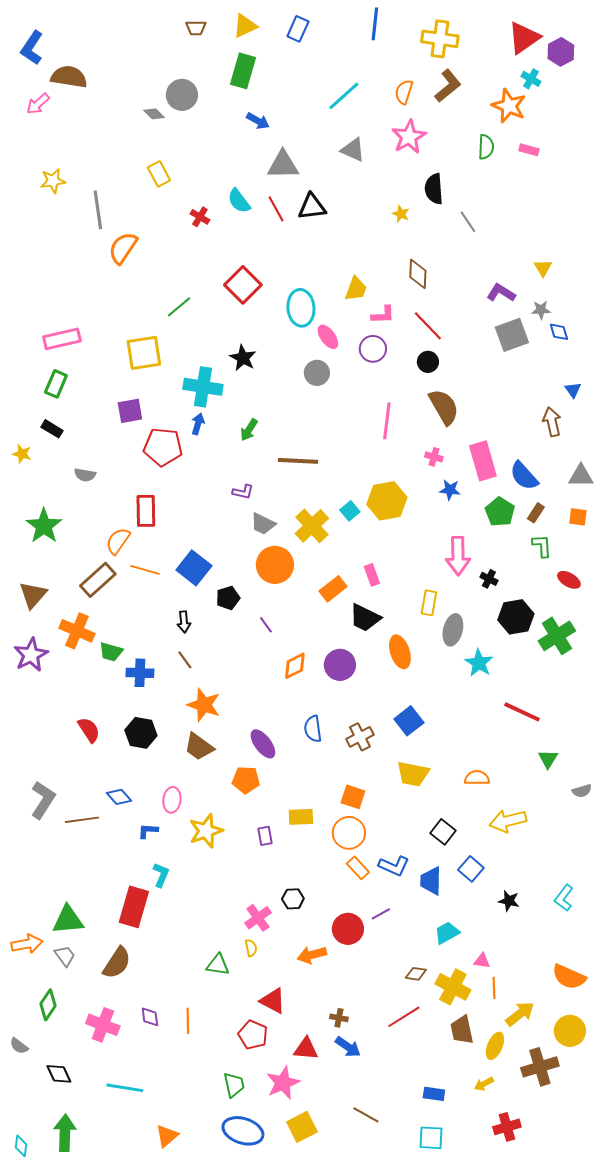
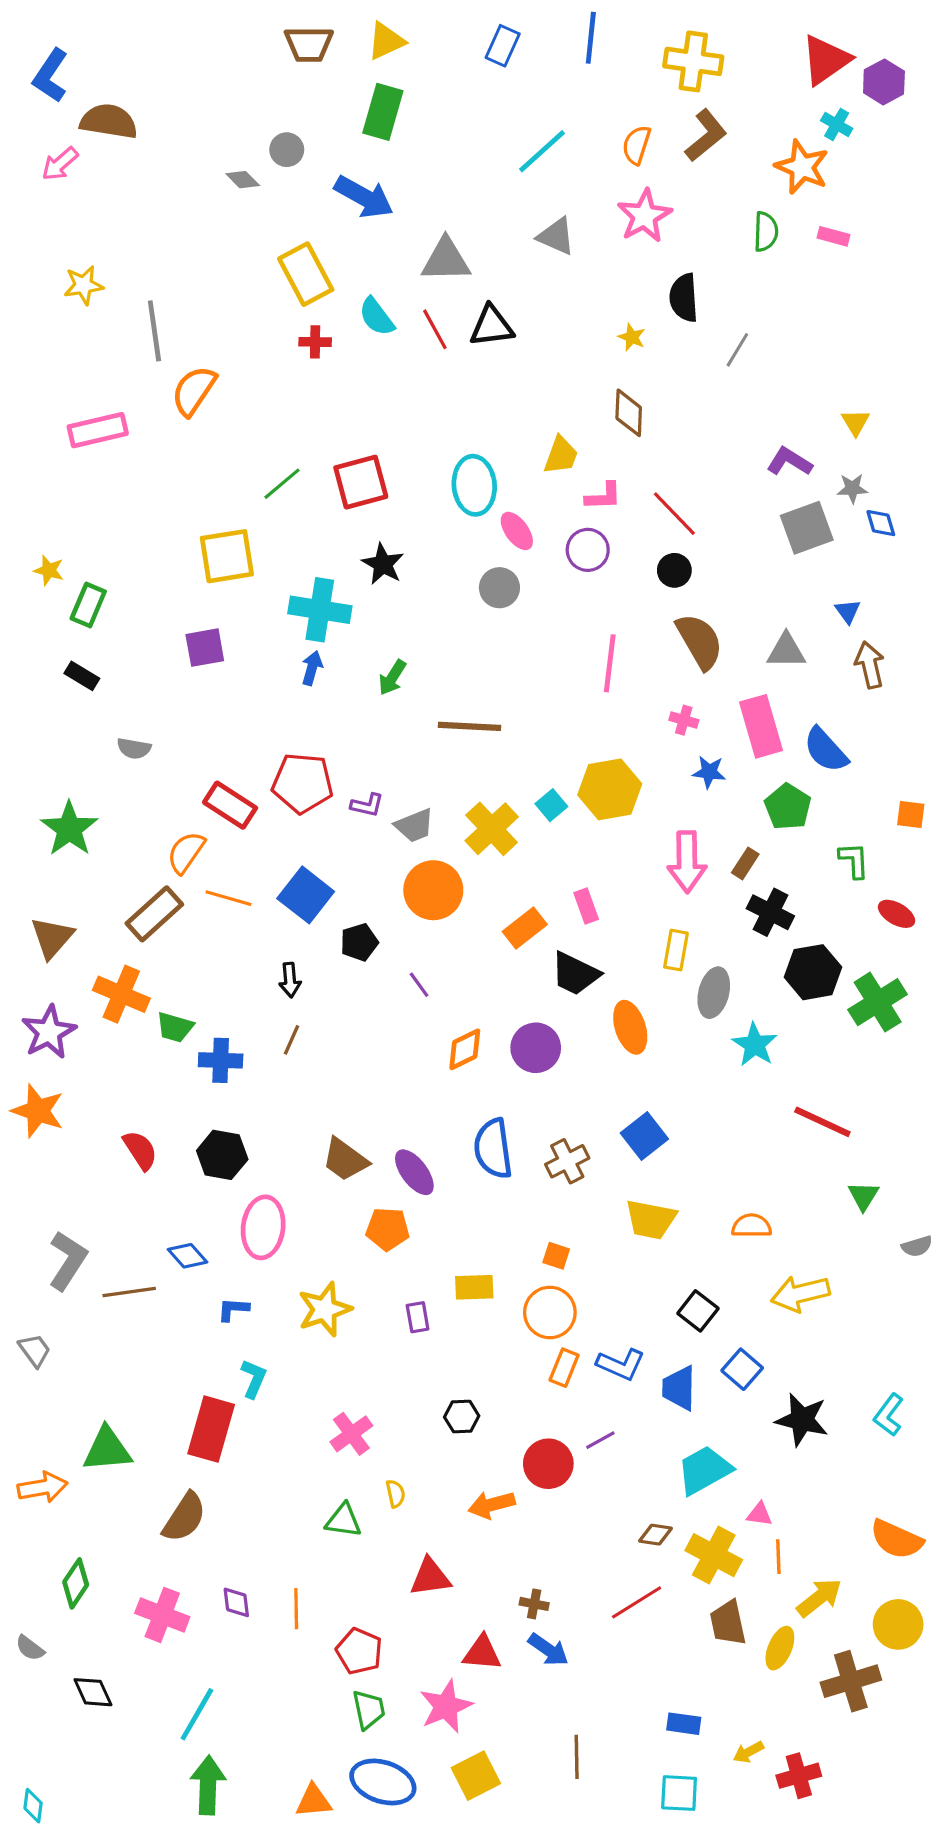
brown trapezoid: (196, 28) -> (309, 44), size x1.5
blue rectangle: (298, 29) -> (503, 46), moved
gray circle: (182, 95) -> (287, 150), size x0.7
blue arrow: (258, 121) -> (364, 197), moved, size x1.6
yellow rectangle: (159, 174) -> (306, 274), moved, size x1.5
red cross: (200, 217) -> (315, 342), turned -30
gray line: (468, 222) -> (737, 350), turned 65
brown diamond: (418, 274) -> (629, 413), moved
red square: (243, 285) -> (361, 482), moved, turned 30
pink rectangle: (62, 339) -> (98, 430), moved
blue triangle: (573, 390) -> (848, 611), moved
red pentagon: (163, 447) -> (303, 783), moved
yellow star: (22, 454) -> (49, 570), moved
gray triangle: (581, 476) -> (786, 651), moved
purple L-shape: (243, 492) -> (367, 805), moved
red rectangle: (146, 511) -> (230, 805), turned -56
brown rectangle: (536, 513) -> (745, 863), moved
gray trapezoid: (263, 524) -> (414, 826), turned -48
pink arrow: (458, 556) -> (687, 862), moved
black cross: (489, 579) -> (770, 912), size x1.6
brown line: (185, 660) -> (291, 1040), turned 60
orange star: (204, 705) -> (38, 1111), moved
blue semicircle: (313, 729) -> (493, 1149), size x1.4
brown trapezoid: (199, 747) -> (345, 1160), moved
orange square: (353, 797) -> (556, 1256), size x0.7
pink ellipse: (172, 800) -> (263, 1227), moved, size x1.5
orange rectangle: (358, 868) -> (564, 1368), turned 65
black star: (509, 901) -> (802, 1420), size x1.6
pink cross: (258, 918) -> (351, 1434), moved
cyan trapezoid: (447, 933) -> (704, 1470), size x1.4
gray trapezoid: (65, 956) -> (35, 1350), moved
red triangle: (273, 1001) -> (430, 1577), turned -36
red pentagon: (253, 1035) -> (359, 1651), moved
yellow arrow: (484, 1084) -> (748, 1752), moved
cyan line: (125, 1088) -> (197, 1714), turned -69
brown line: (366, 1115) -> (577, 1757), turned 60
green arrow: (65, 1133) -> (208, 1785), moved
orange triangle: (167, 1136) -> (314, 1801), moved, turned 35

